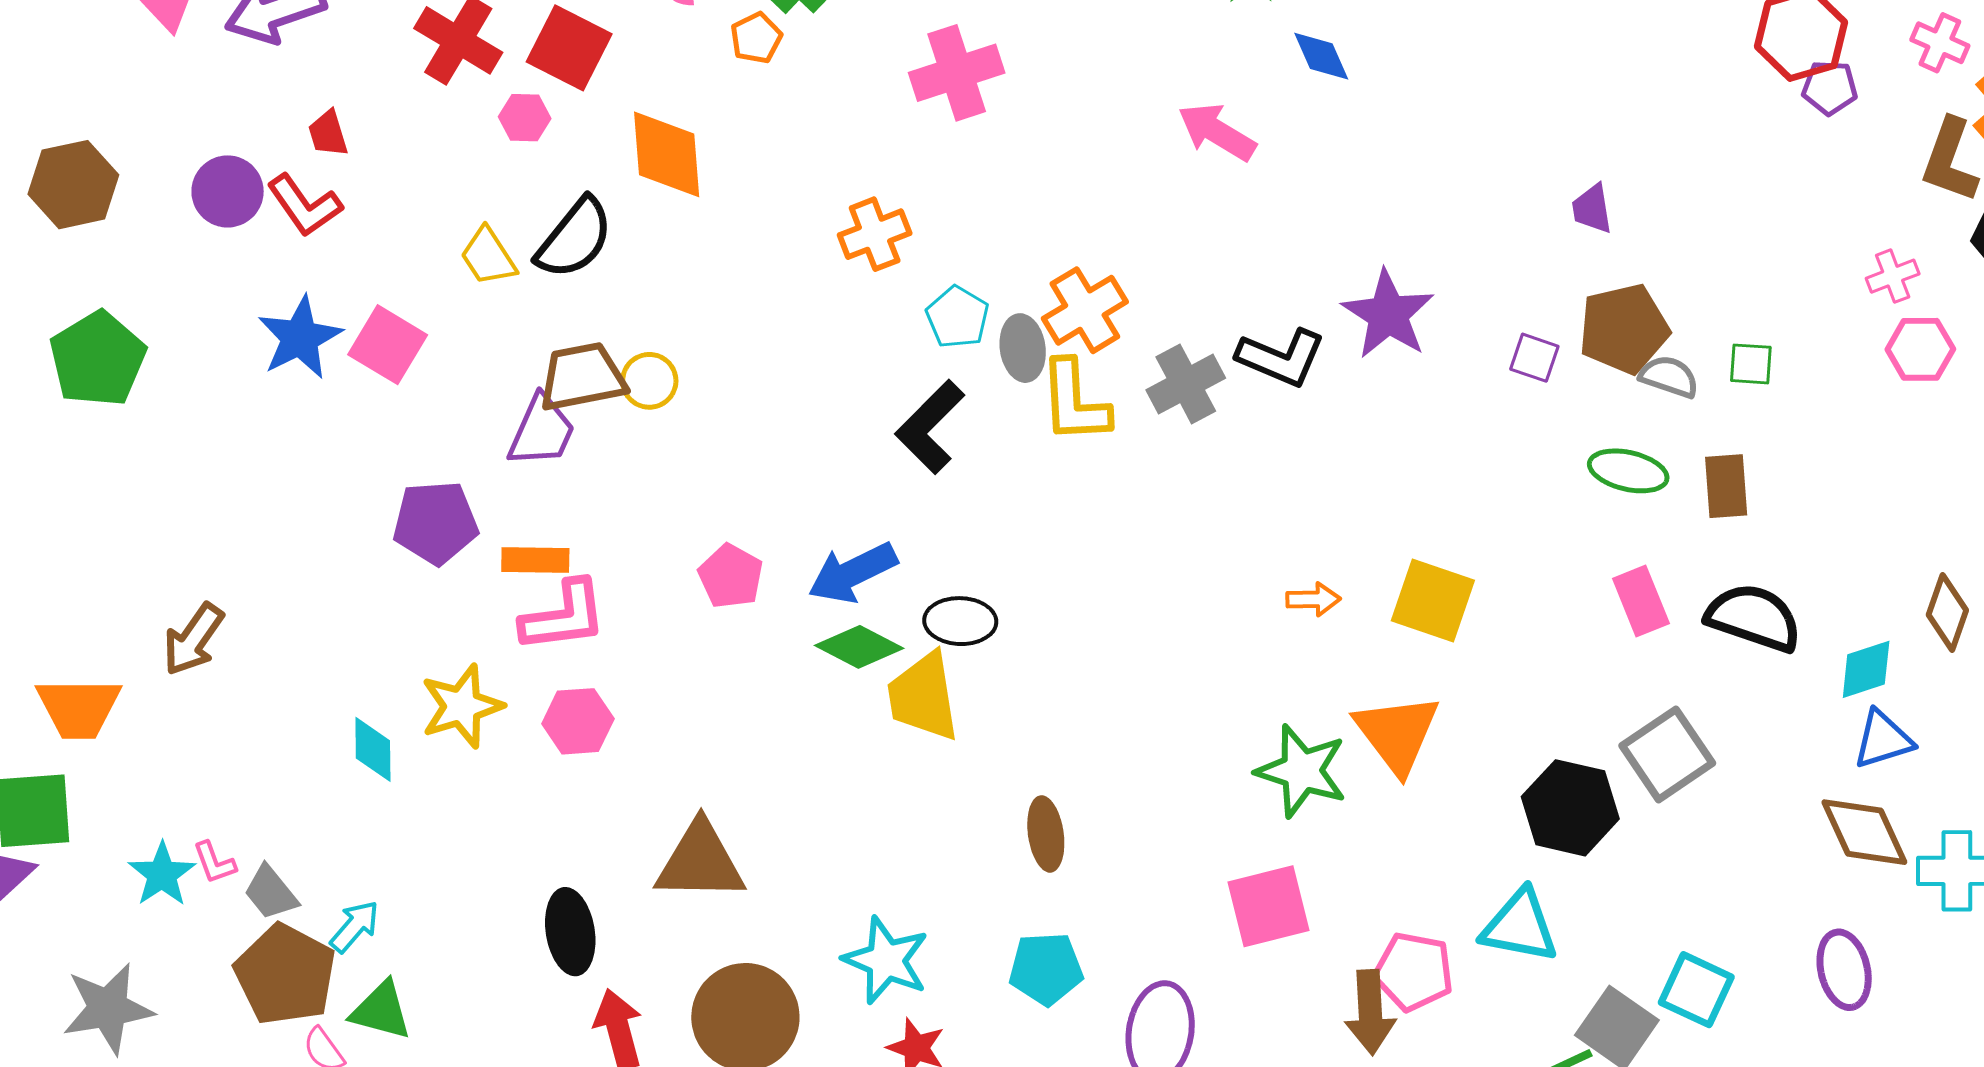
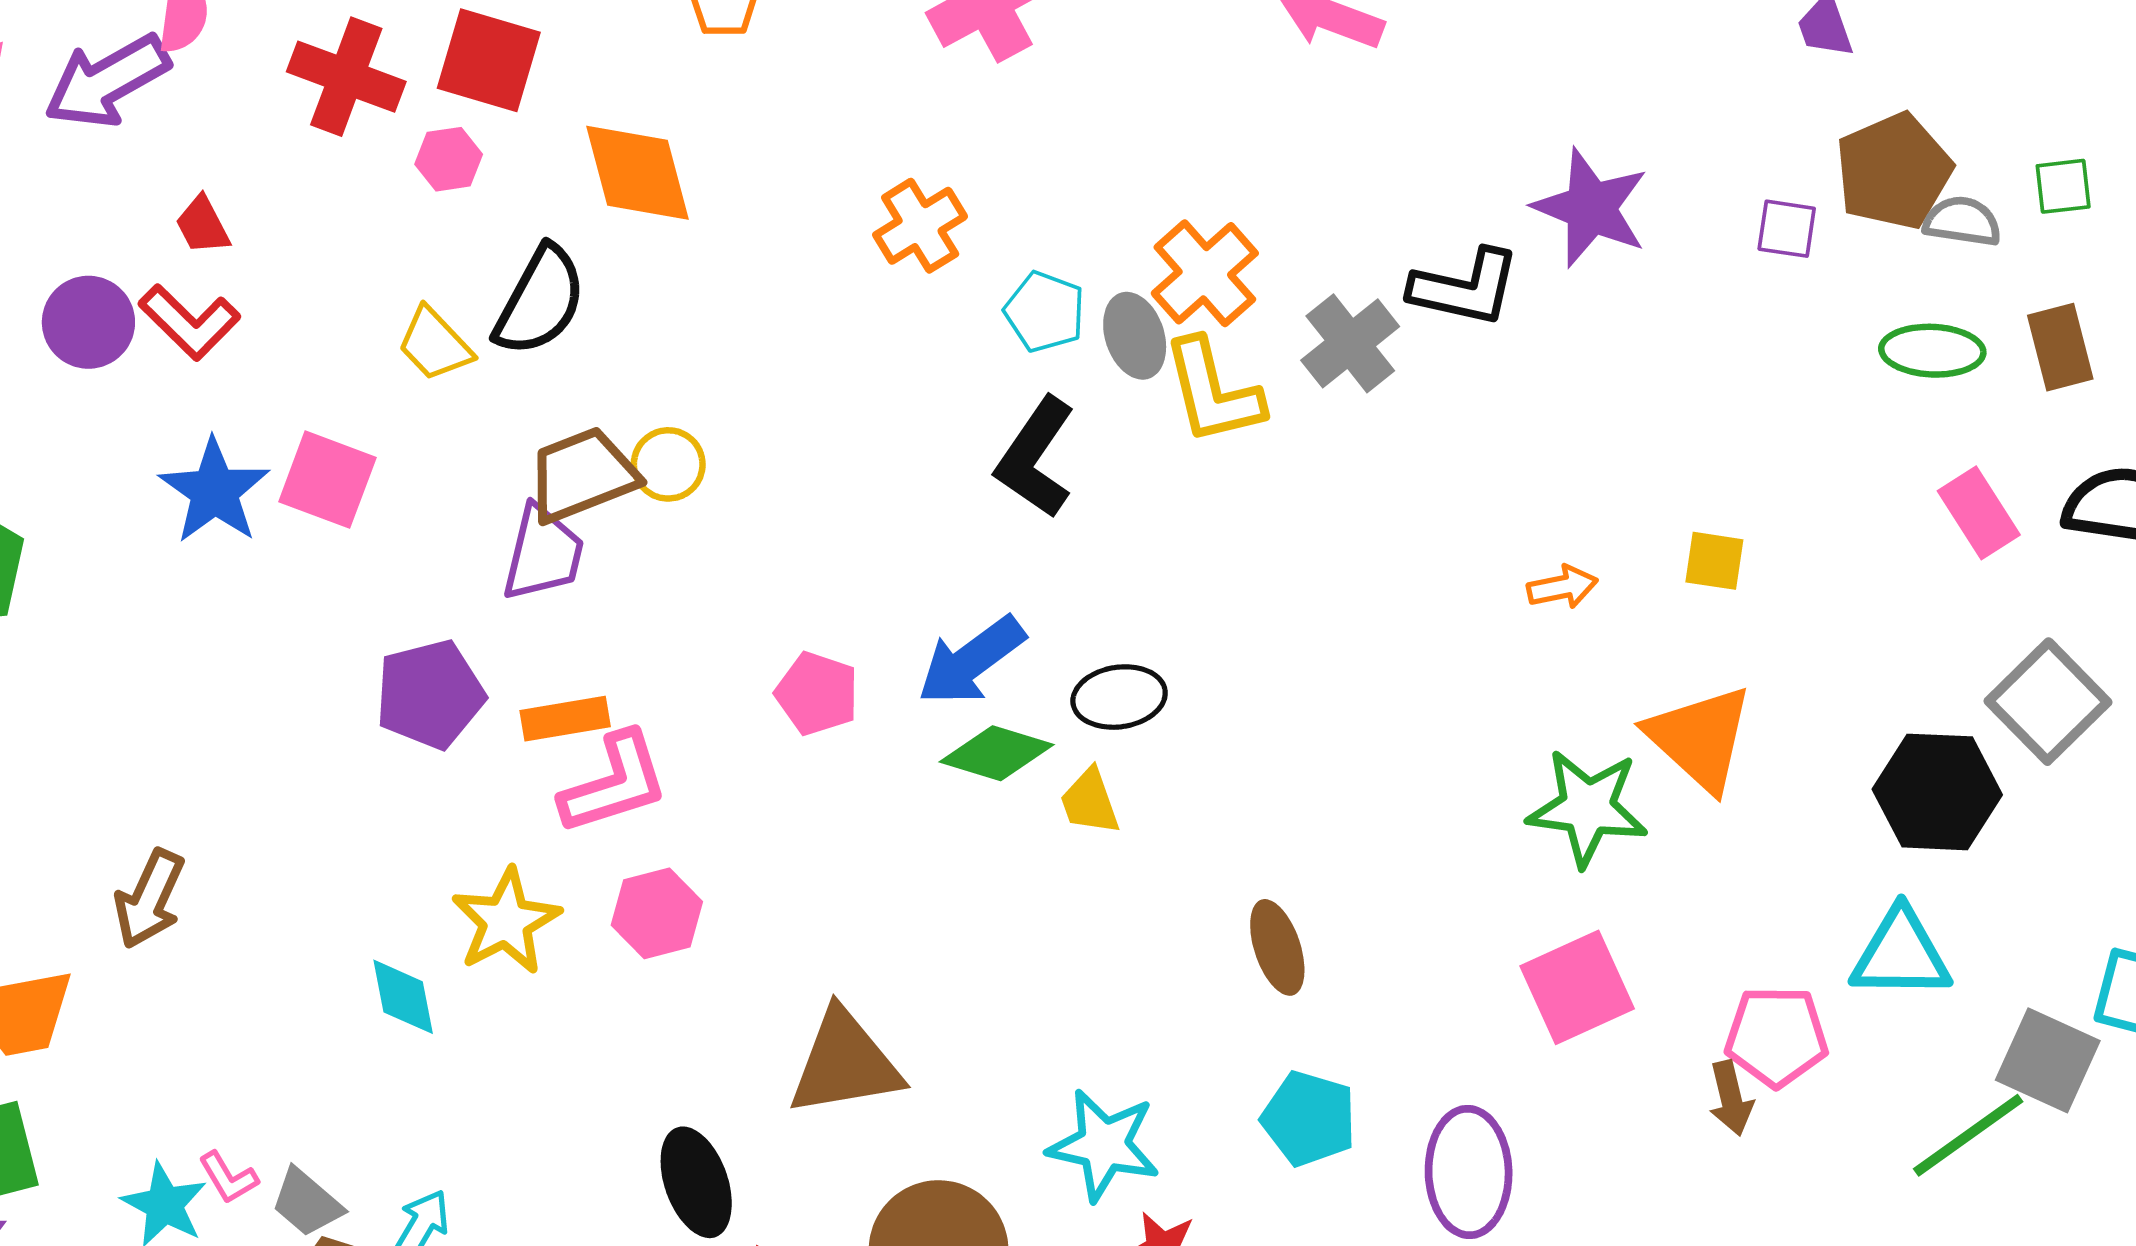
yellow square: (1433, 601) -> (1714, 561), size x0.6
yellow trapezoid: (923, 697) -> (1090, 802), size x0.6
cyan pentagon: (1046, 969) -> (1309, 1119), turned 30
brown arrow: (1370, 1012) -> (1731, 1098), size x0.7

